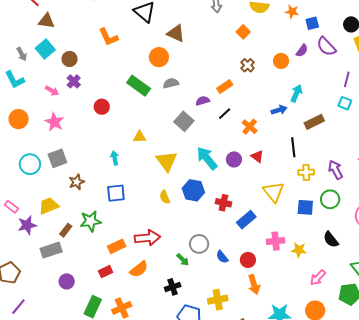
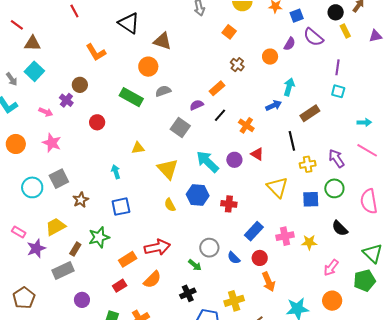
brown circle: (69, 59) -> (80, 85), moved
blue rectangle: (246, 220) -> (254, 231), moved

